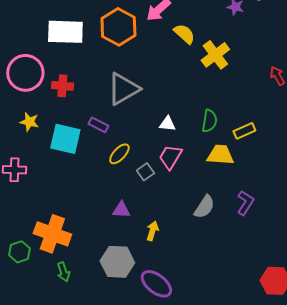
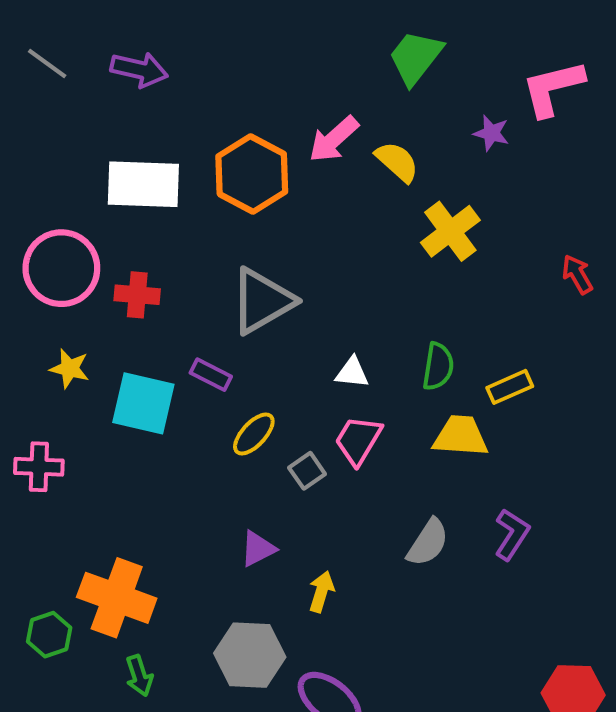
yellow semicircle: (184, 34) -> (397, 162), moved
purple triangle: (121, 210) -> (258, 549), turned -30

